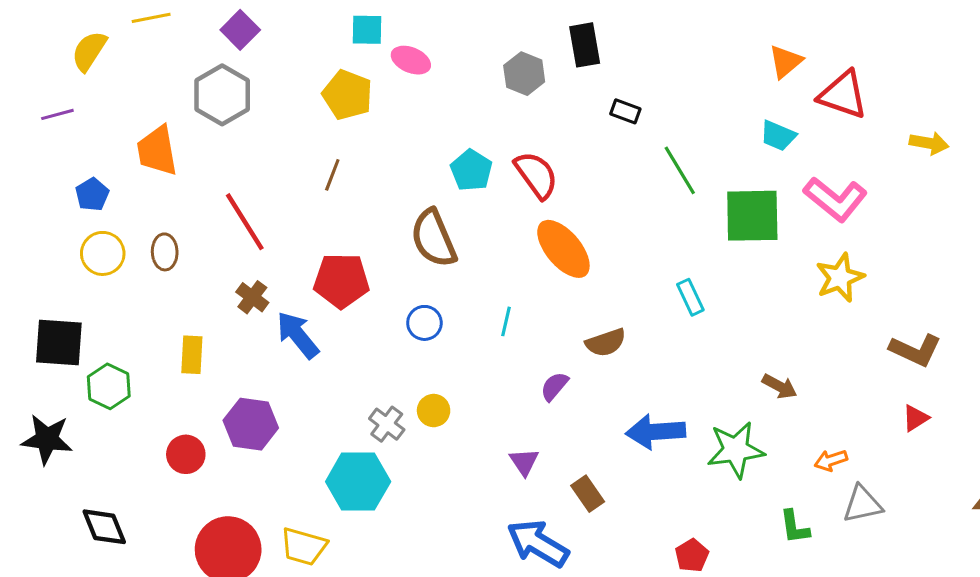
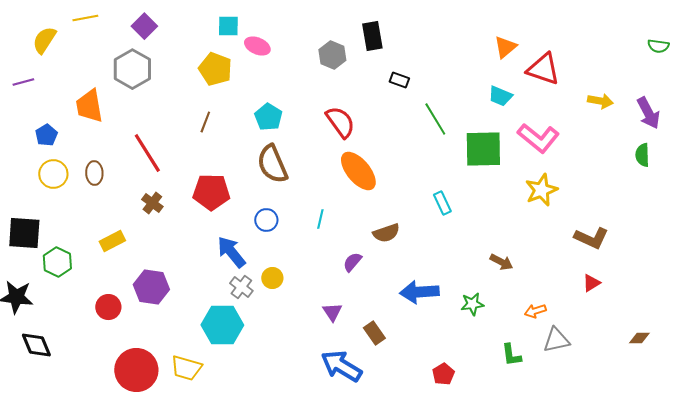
cyan pentagon: (471, 170) -> (268, 117), moved
blue arrow: (298, 335) -> (231, 252), moved
yellow rectangle: (192, 355) -> (112, 241), turned 60
green star: (736, 450) -> (472, 304), size x0.6
black diamond: (104, 527) -> (36, 345), moved

